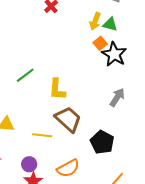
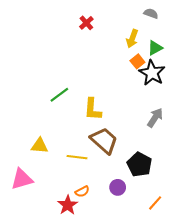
green triangle: (110, 24) -> (155, 48), moved, turned -42
purple circle: (29, 164) -> (118, 187), moved
orange semicircle: (68, 168) -> (82, 192), moved, size x0.6

